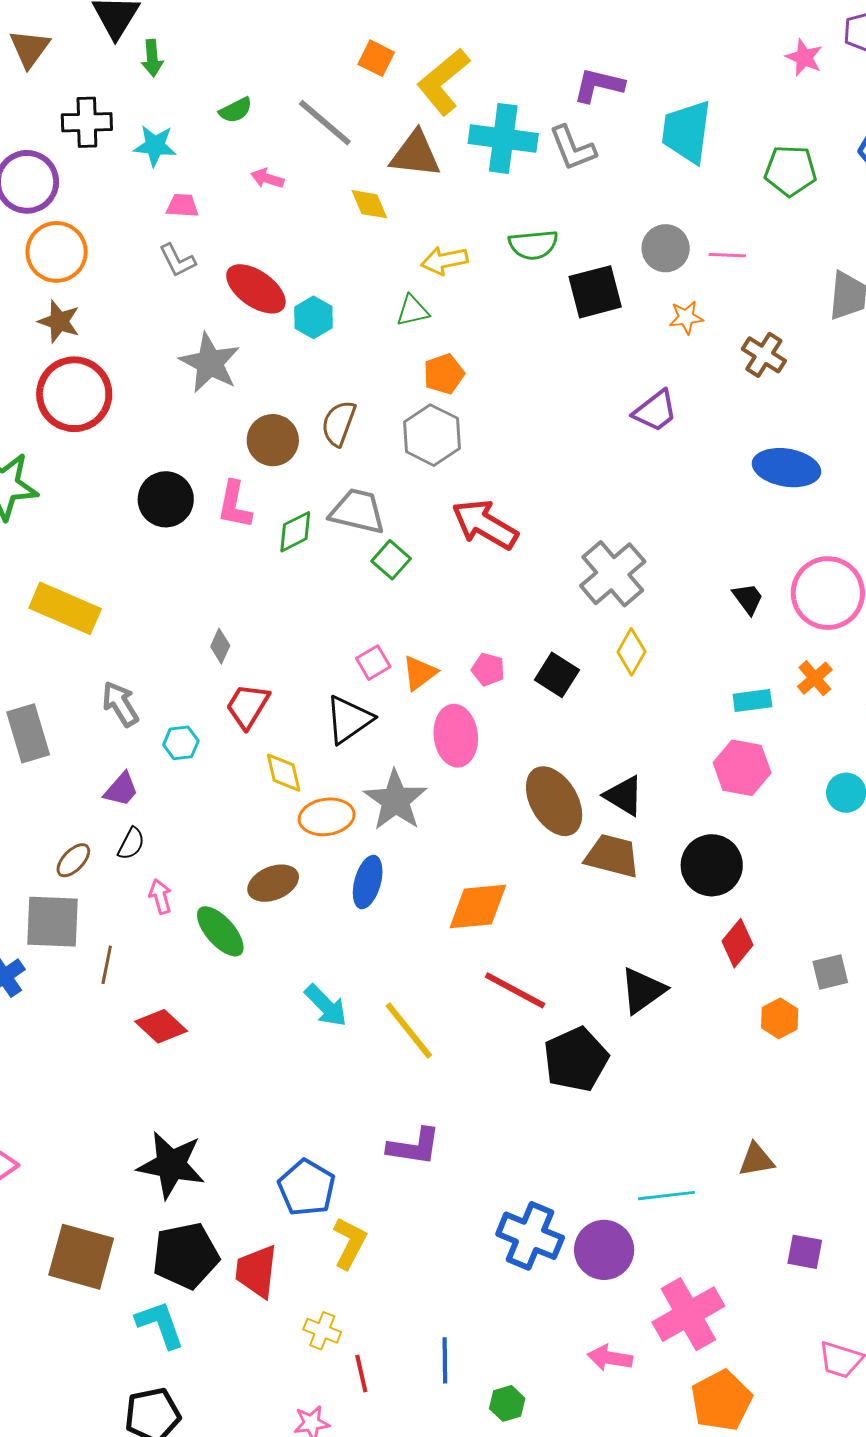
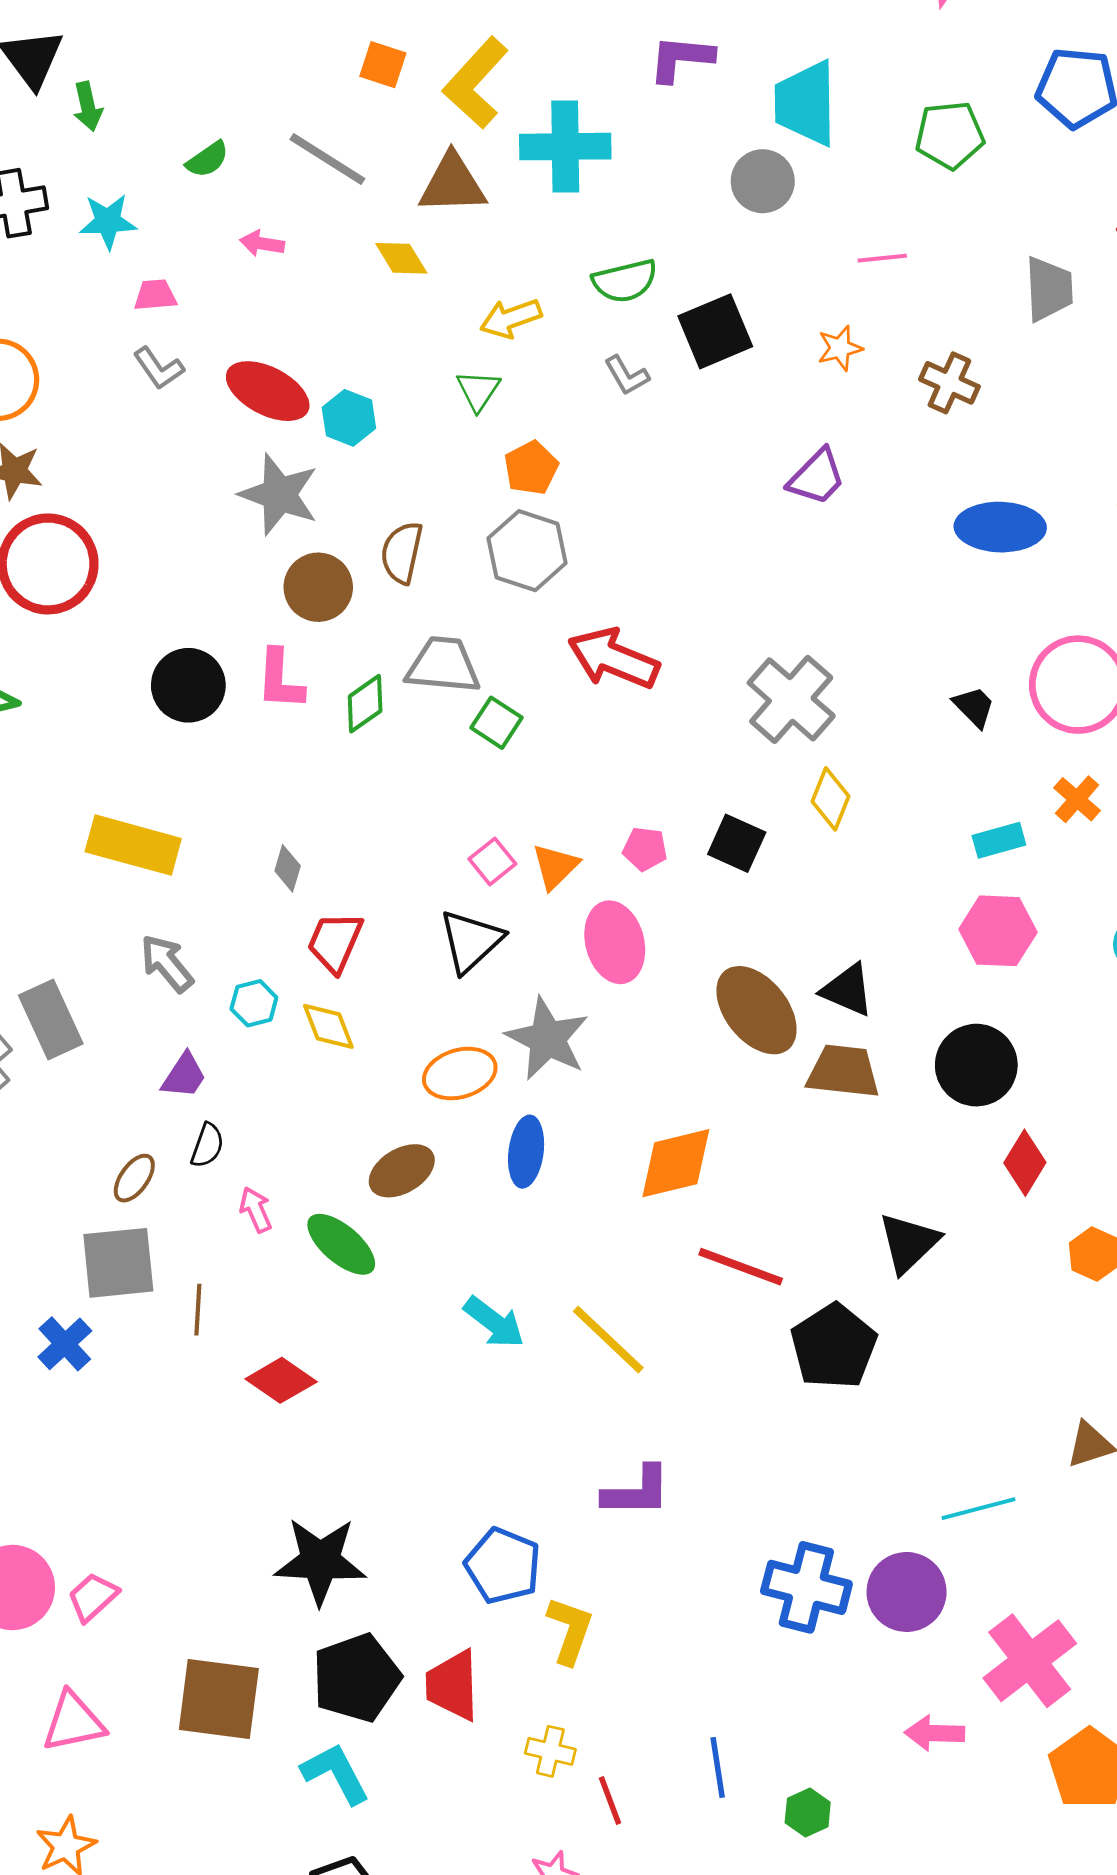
gray L-shape: (573, 148) -> (627, 375), moved, size x0.7
gray circle: (666, 248) -> (763, 181), moved
green triangle: (413, 311) -> (478, 390), turned -36
gray star: (210, 363) -> (279, 494), moved
yellow rectangle: (65, 608) -> (133, 845), moved
yellow diamond: (284, 773) -> (328, 1026), moved

